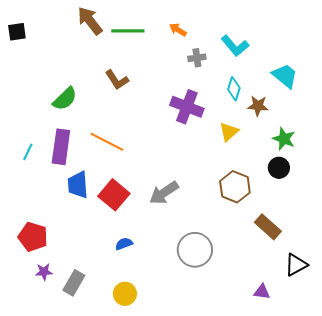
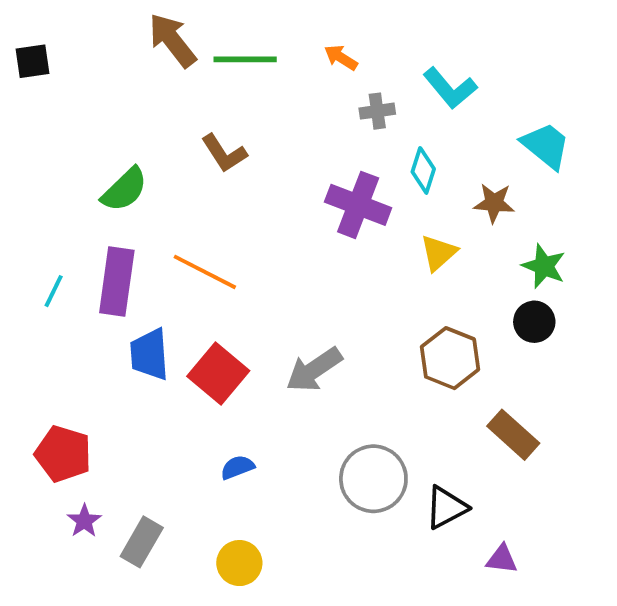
cyan diamond: (234, 89) -> (423, 170), moved
black triangle: (296, 265) -> (446, 507), moved
purple star: (44, 272) -> (84, 521), turned -30

